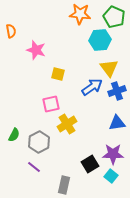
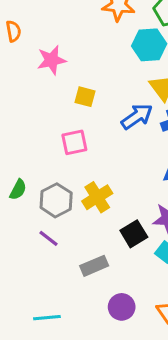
pink star: (36, 50) -> (52, 60), turned -30
yellow cross: (67, 124) -> (97, 197), moved
gray rectangle: (64, 185) -> (94, 266), turned 54

